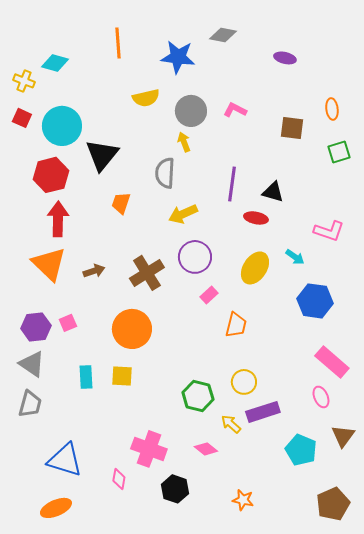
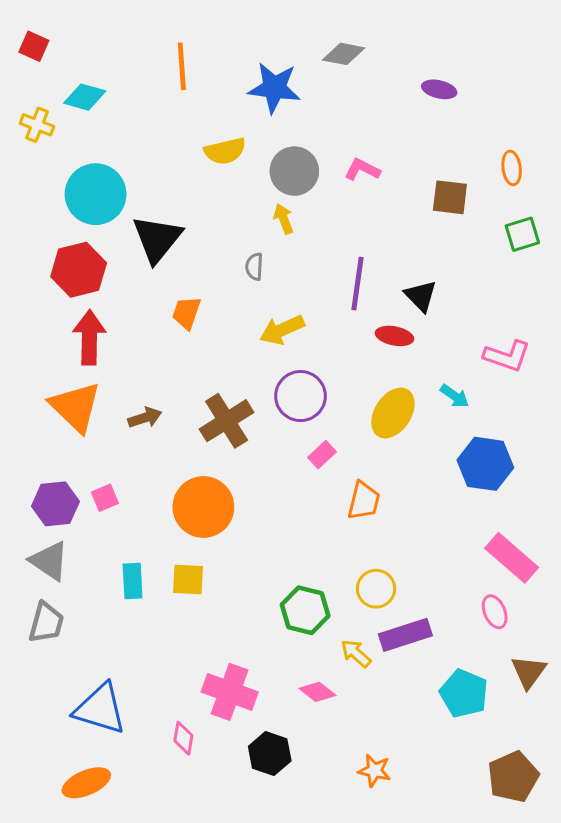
red square: (22, 118) -> (34, 46), moved
gray semicircle: (165, 173) -> (254, 267), size x0.6
black triangle: (273, 192) -> (421, 296), turned 30

